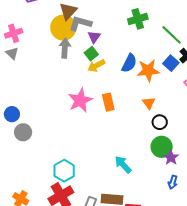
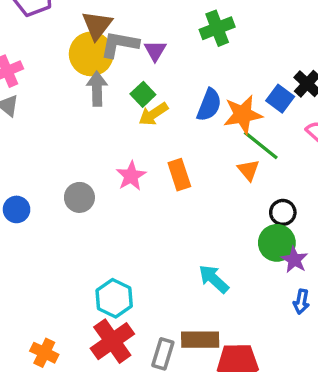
green line: (172, 35) -> (261, 145), moved
purple triangle: (94, 37) -> (155, 51), moved
pink star: (80, 100) -> (131, 176), size x0.7
black circle: (160, 122) -> (283, 212), moved
gray circle: (23, 132) -> (79, 197), moved

